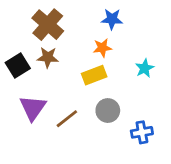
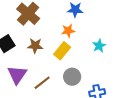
brown star: (48, 57) -> (35, 46), moved
yellow rectangle: (94, 75) -> (62, 51), turned -30

